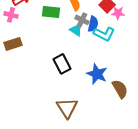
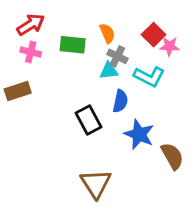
pink cross: (11, 15) -> (31, 52), moved
blue semicircle: (93, 24) -> (120, 101), moved
cyan triangle: (76, 30) -> (109, 71), turned -40

